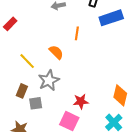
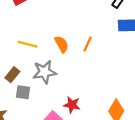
orange line: (77, 33) -> (88, 44), moved
yellow line: (27, 61) -> (28, 44), turned -48

